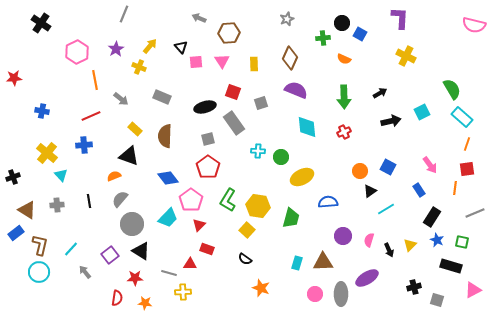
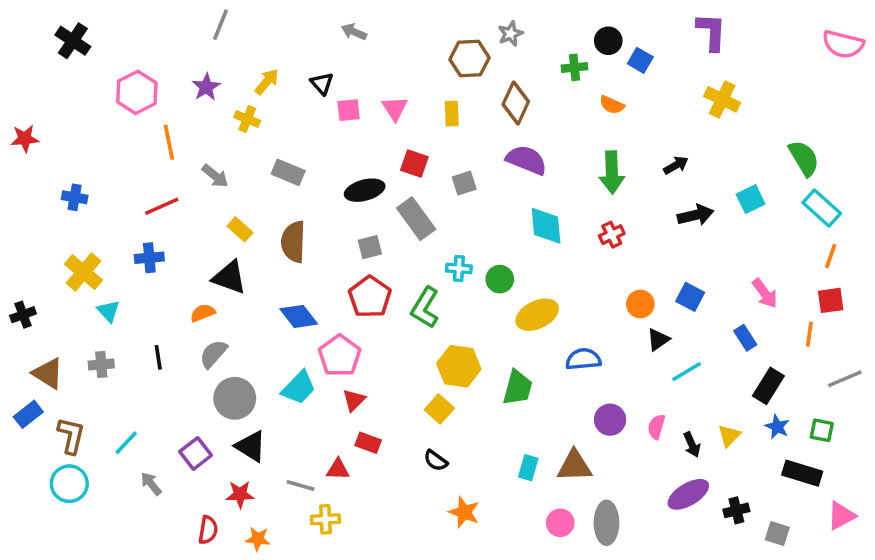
brown hexagon: (229, 33) -> (470, 59), moved
green L-shape: (228, 200) -> (425, 308), moved
purple ellipse: (367, 278) -> (688, 494), moved

